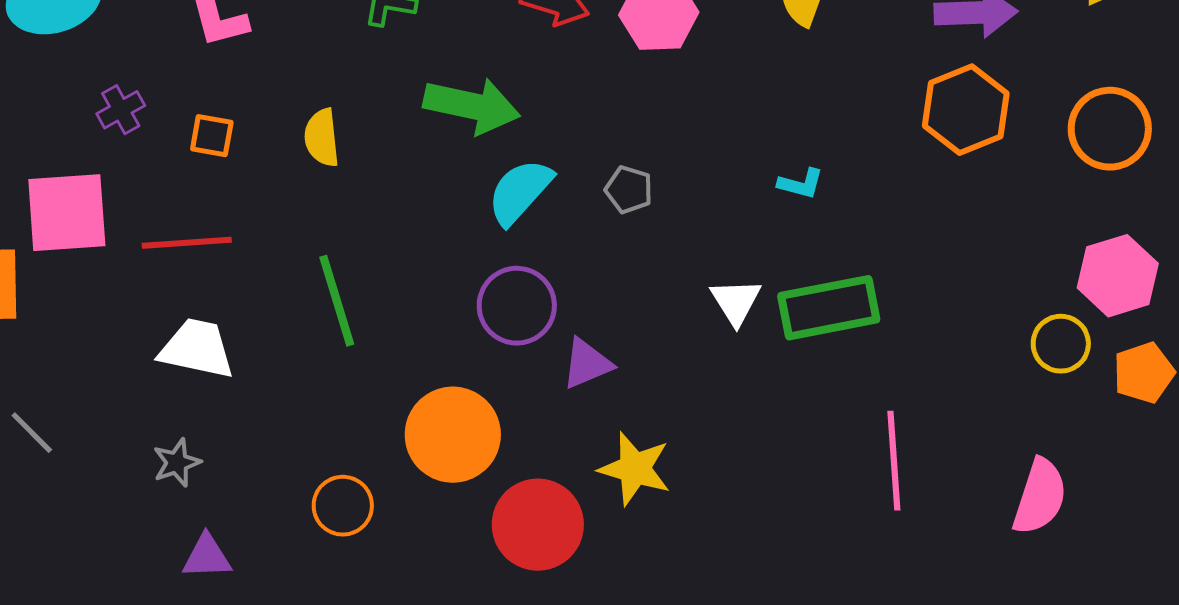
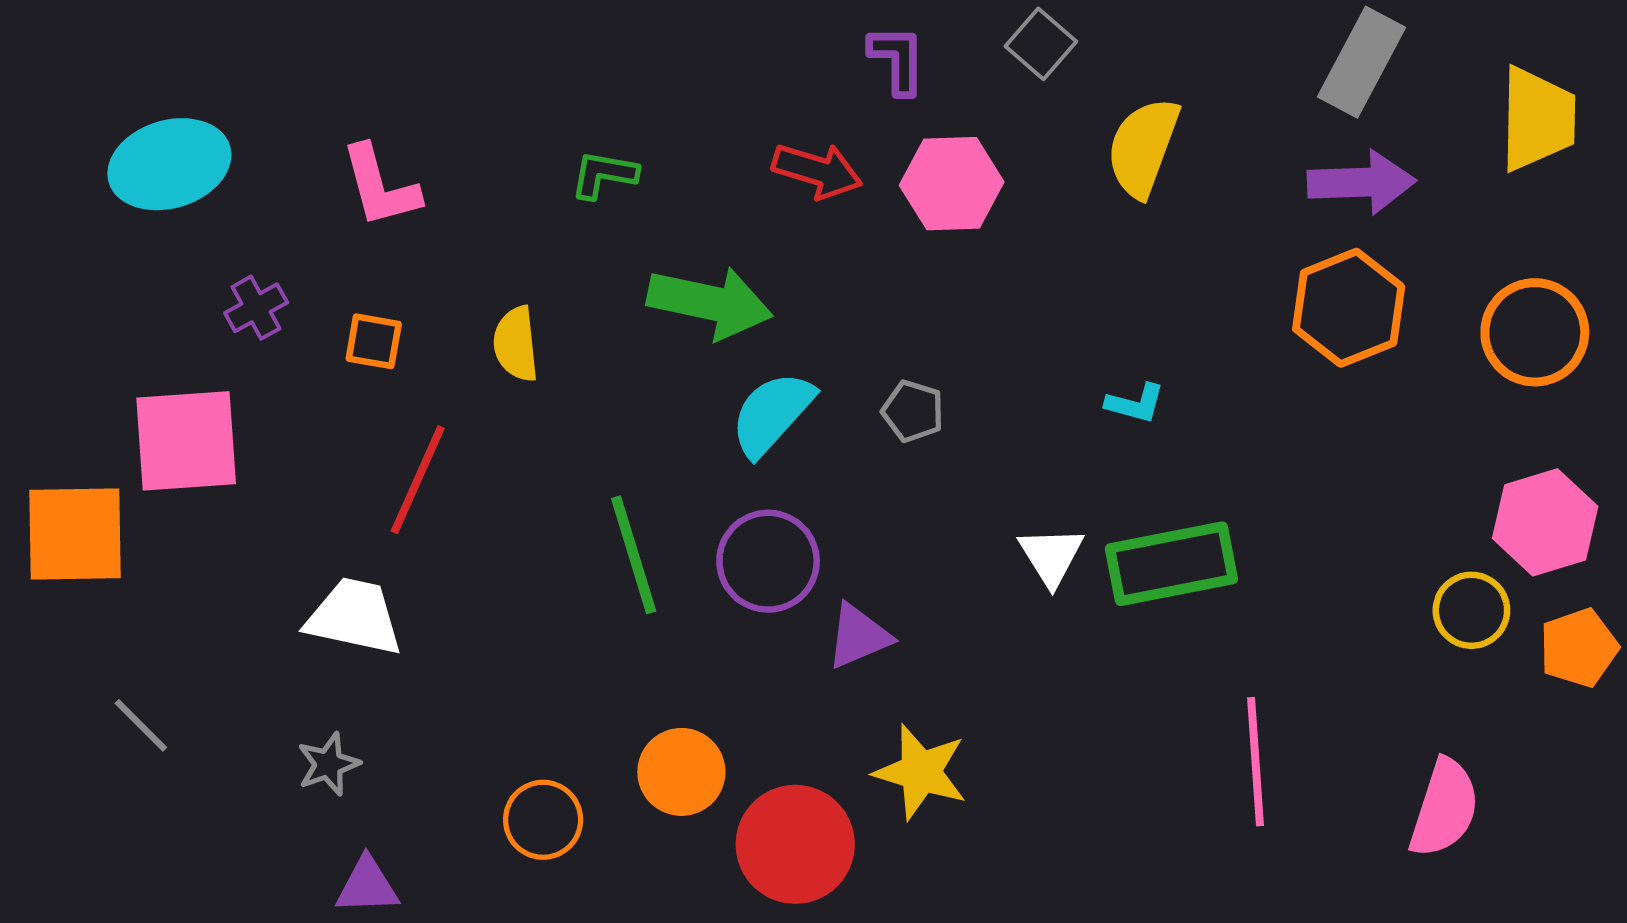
red line: (187, 243) -> (418, 480), moved, turned -62
green line: (337, 301) -> (634, 555), moved
orange circle: (453, 435) -> (681, 772), moved, size x0.7

